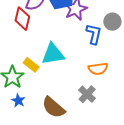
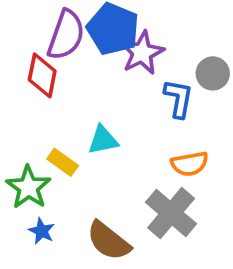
cyan triangle: (53, 54) -> (103, 140), size x0.7
gray cross: (87, 94) -> (171, 213), size x1.5

